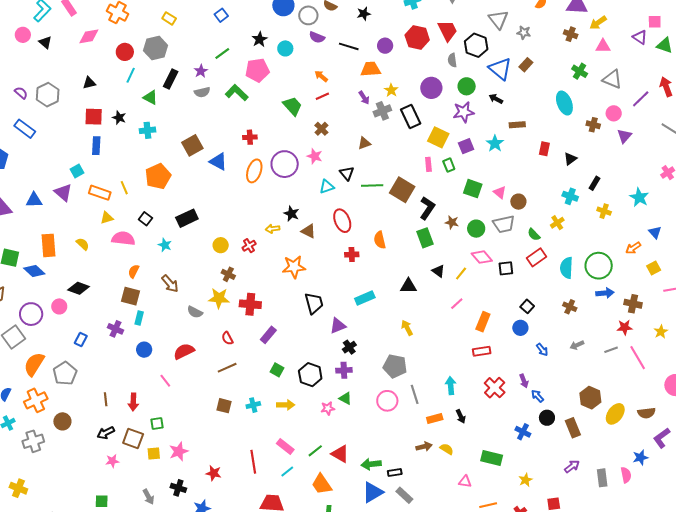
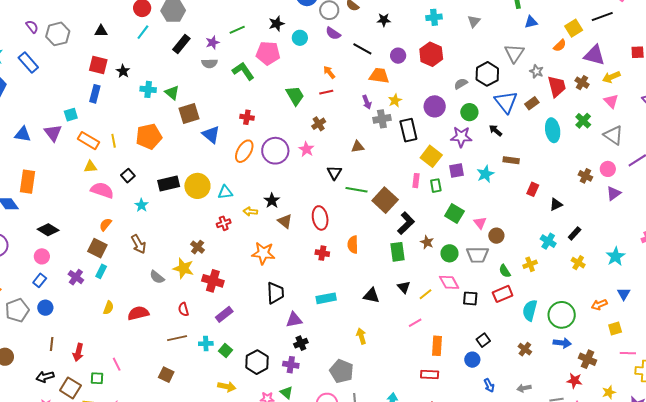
red trapezoid: (448, 31) -> (557, 86), moved
pink triangle: (603, 46) -> (611, 101), turned 35
gray semicircle: (452, 60) -> (461, 84), turned 56
green triangle: (150, 97) -> (172, 93), moved
cyan ellipse: (564, 103) -> (553, 130), moved
cyan triangle: (327, 187) -> (225, 192), moved
yellow semicircle: (83, 244) -> (108, 308), moved, turned 56
yellow circle: (221, 245) -> (197, 186), moved, size x1.6
pink circle: (59, 306) -> (42, 256), moved
orange rectangle: (483, 322) -> (437, 346), turned -30
blue circle: (144, 350) -> (45, 308), moved
pink line: (165, 381) -> (117, 364), moved
cyan cross: (253, 405) -> (206, 344), moved

